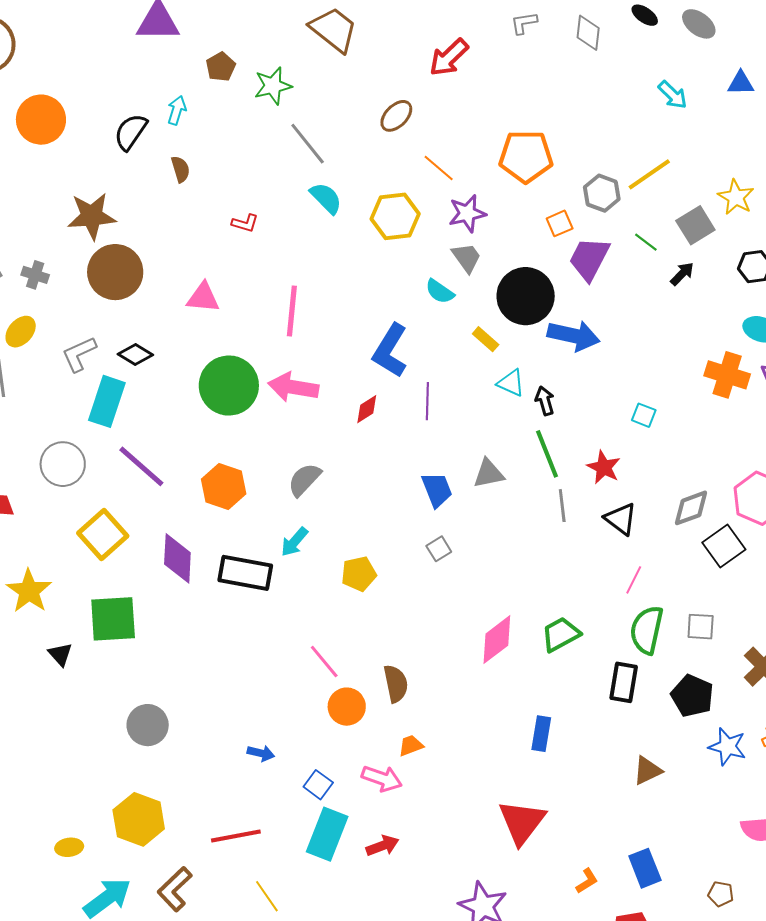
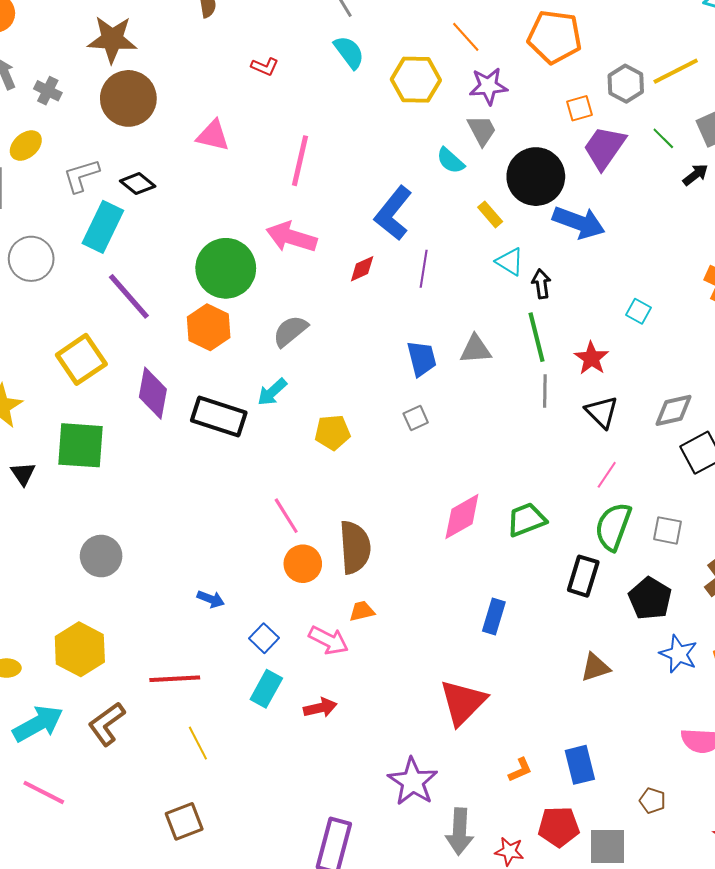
green circle: (229, 386) -> (226, 268), moved
gray circle: (63, 464) -> (31, 259), moved
brown semicircle: (396, 684) -> (355, 547), size x1.4
cyan rectangle: (327, 834) -> (266, 689), size x0.7

